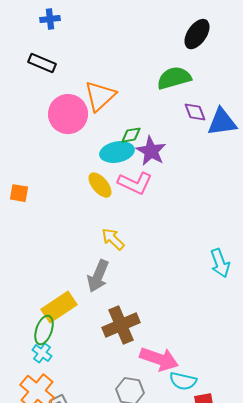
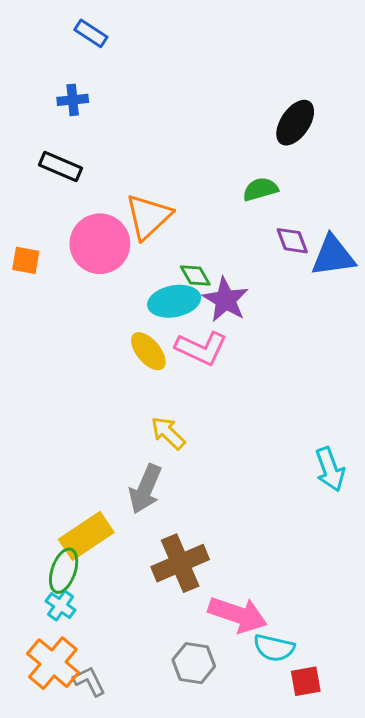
green semicircle: (174, 78) -> (260, 189), size x0.7
green diamond: (131, 135) -> (195, 276), turned 70
orange square: (19, 193) -> (26, 260), moved

